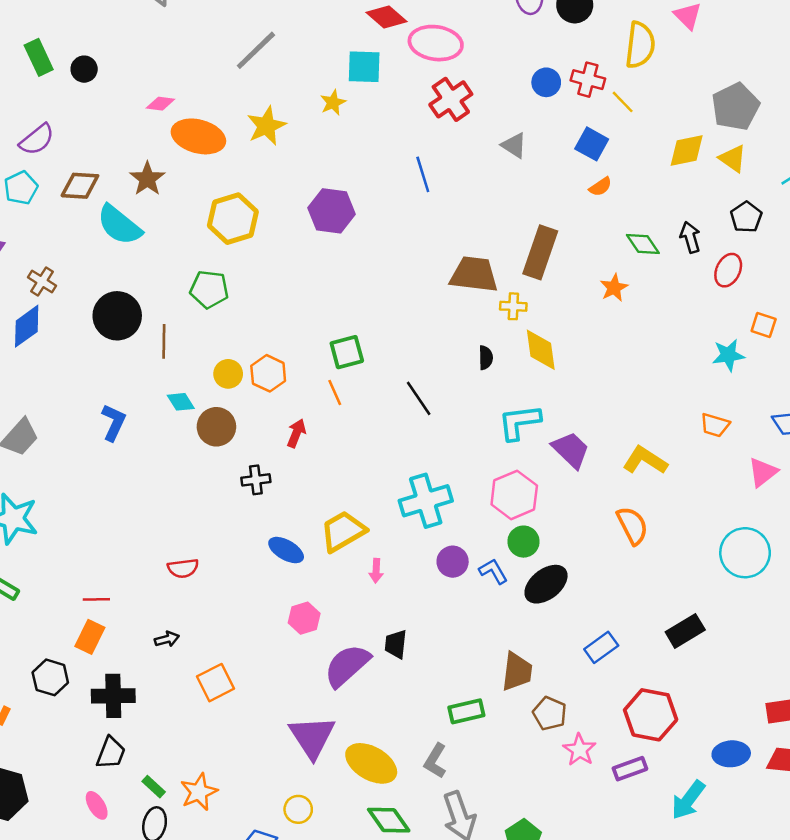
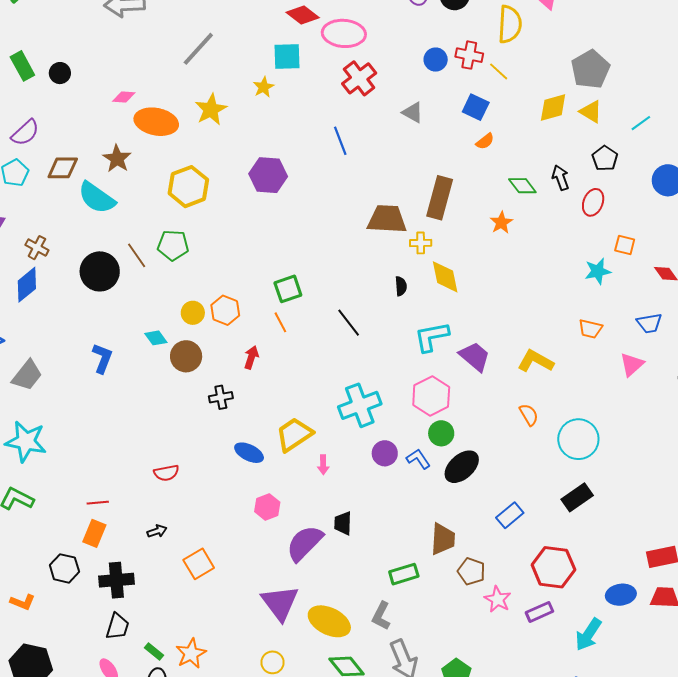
brown line: (164, 341) -> (137, 255), moved, turned -32
orange semicircle: (632, 526) -> (529, 415), size x0.7
cyan circle: (745, 553) -> (578, 439), moved

